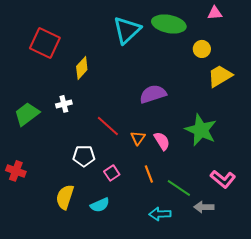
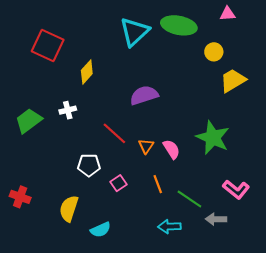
purple semicircle: (153, 94) -> (144, 95), moved
red cross: (16, 171) -> (20, 197), moved
cyan semicircle: (100, 205) -> (101, 230), moved

